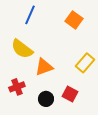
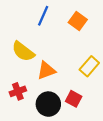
blue line: (30, 15) -> (43, 16), moved
black circle: (46, 99) -> (48, 104), size x1.5

